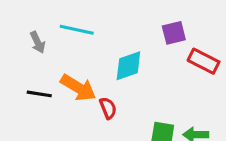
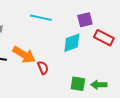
cyan line: (77, 30) -> (41, 18), moved
cyan diamond: (128, 66) -> (72, 43), moved

